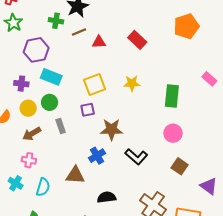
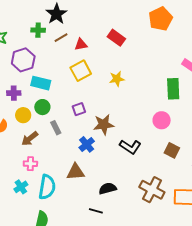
yellow square: (95, 84) -> (81, 71), moved
green rectangle: (172, 96) -> (173, 89), moved
blue cross: (97, 156) -> (87, 144), moved
cyan cross: (16, 183) -> (21, 187), turned 32
cyan semicircle: (43, 187) -> (47, 187), size x1.4

